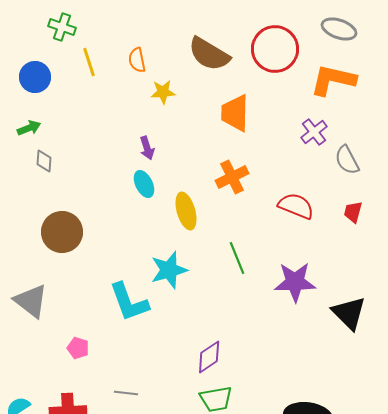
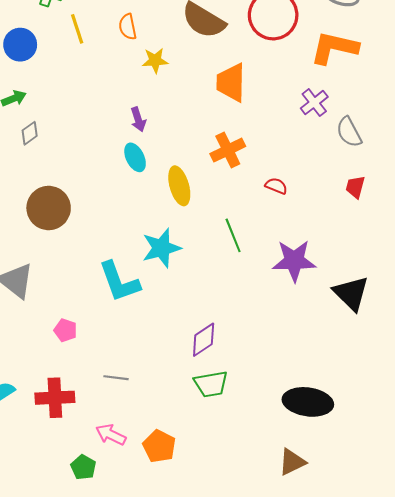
gray diamond: (44, 161) -> (30, 133), turned 50
red semicircle: (296, 206) -> (276, 186), moved, size x0.6

